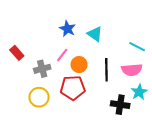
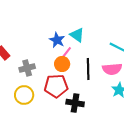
blue star: (67, 29) -> (57, 40), moved
pink line: (62, 55) -> (66, 53), moved
black cross: (120, 105) -> (75, 103), moved

